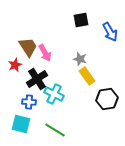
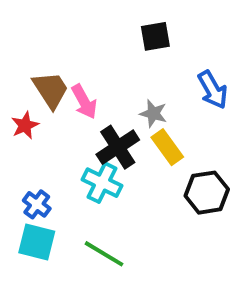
blue arrow: (110, 32) -> (213, 90), moved
black cross: (37, 79) -> (118, 147), moved
blue cross: (29, 102) -> (37, 204), moved, turned 32

